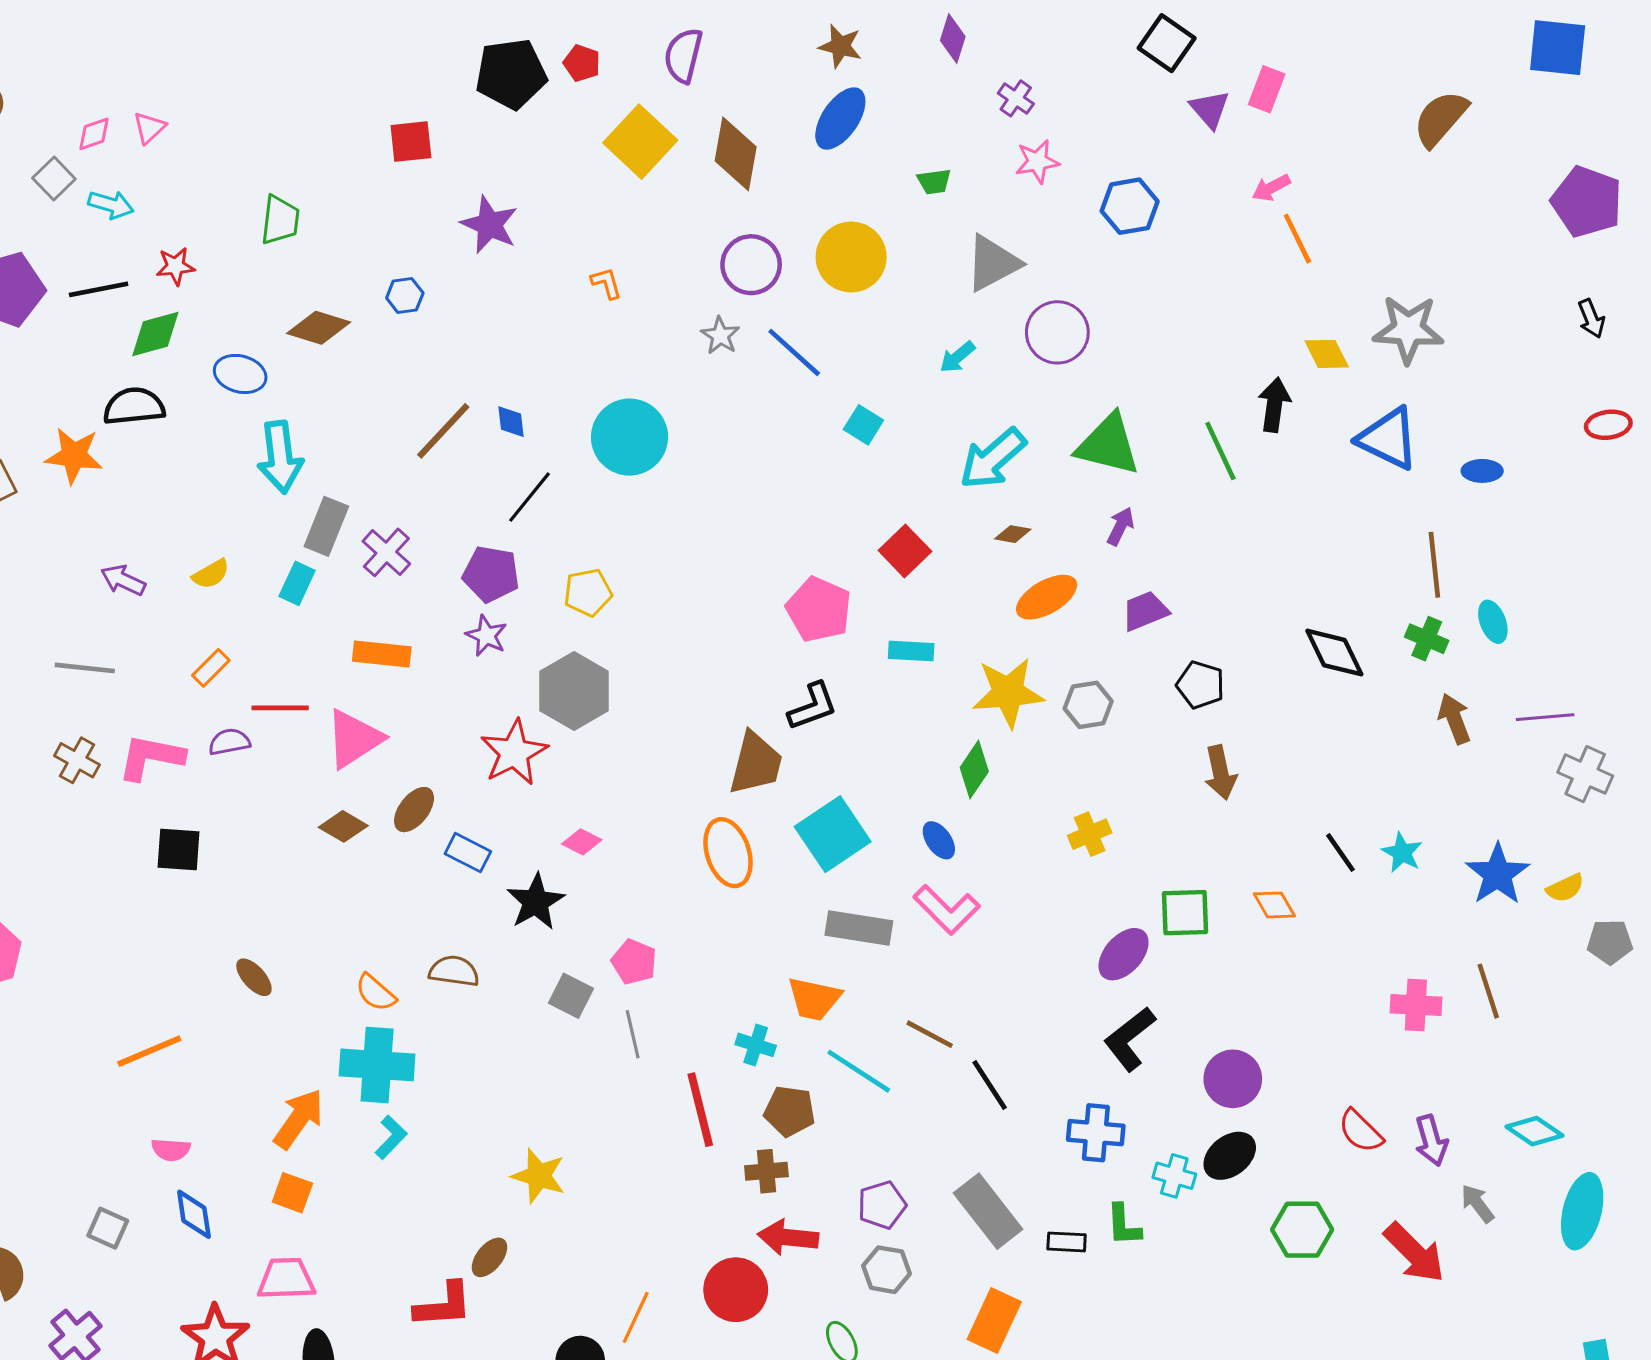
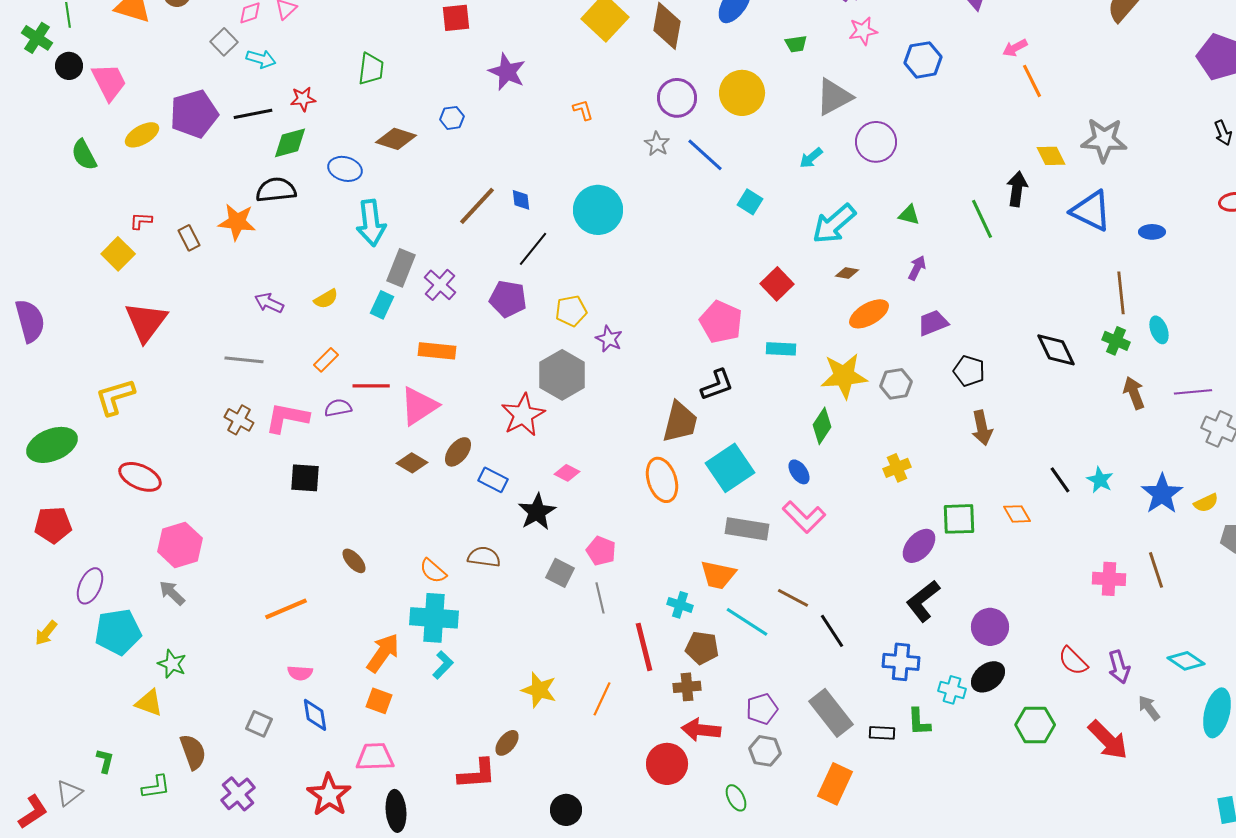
green triangle: (1108, 445) -> (909, 215), size x0.5
purple star: (486, 636) -> (609, 339), moved
orange line: (636, 1317) -> (602, 699), moved

